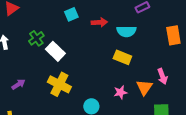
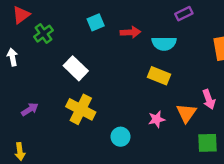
green cross: (36, 38) -> (43, 34), moved

